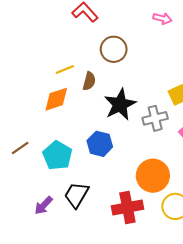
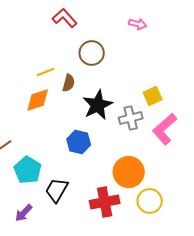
cyan pentagon: (57, 155) -> (28, 170), moved
purple arrow: (44, 205) -> (24, 213), moved

